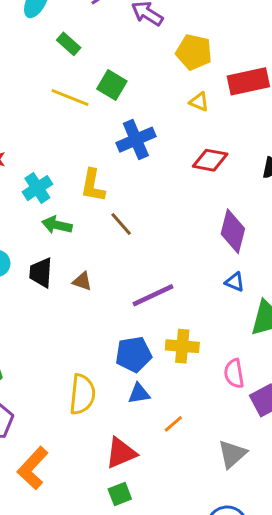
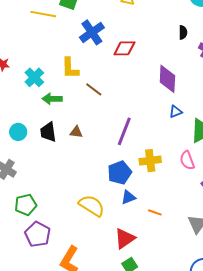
red diamond: (210, 160) -> (124, 48), moved
blue triangle: (235, 282) -> (176, 112), turned -32
purple line: (153, 295) -> (124, 131), turned -32
pink semicircle: (234, 373) -> (187, 160), moved
yellow semicircle: (82, 394) -> (92, 206), turned -52
orange line: (173, 424) -> (155, 212), turned 72

